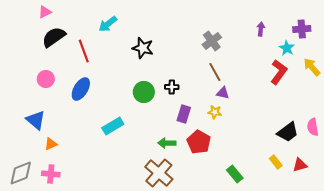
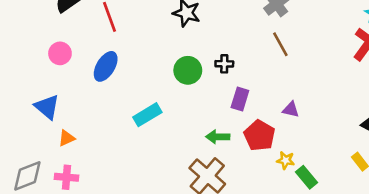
purple triangle: (223, 93) -> (291, 109), moved
yellow star: (215, 112) -> (286, 160), moved

